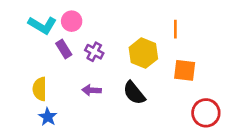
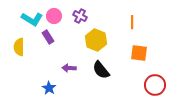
purple cross: (94, 52) -> (80, 16), moved
yellow hexagon: (143, 53) -> (96, 40), moved
yellow semicircle: (40, 89) -> (19, 47), moved
blue star: (48, 117) -> (49, 88), moved

